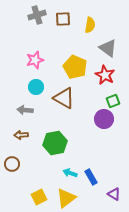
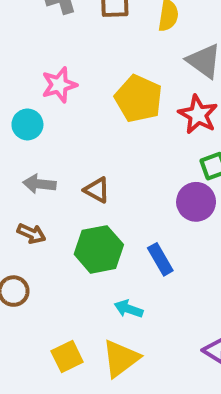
cyan circle: (36, 87) -> (27, 124), moved
brown triangle: (64, 98) -> (97, 190), moved, size x0.6
brown arrow: (21, 135) -> (31, 234), turned -152
blue rectangle: (91, 177) -> (160, 259), moved

